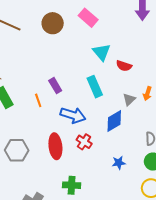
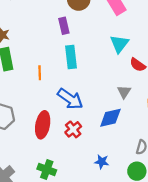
purple rectangle: (55, 86) -> (64, 26), moved
cyan rectangle: (95, 87) -> (71, 57), moved
gray triangle: (129, 99) -> (124, 92), moved, turned -32

